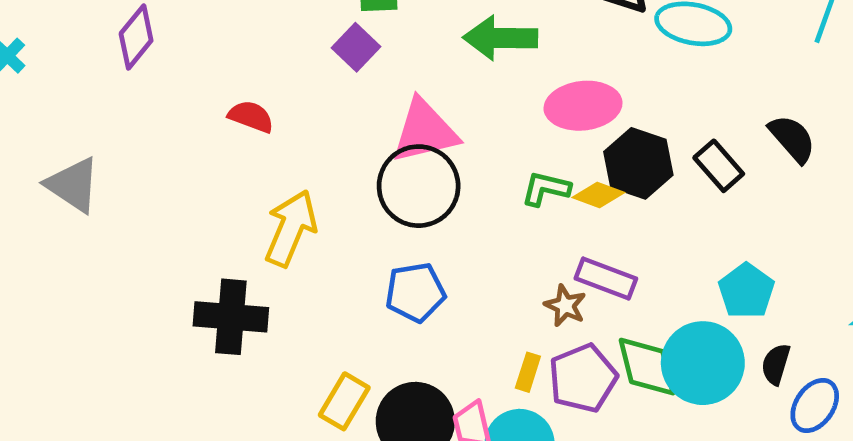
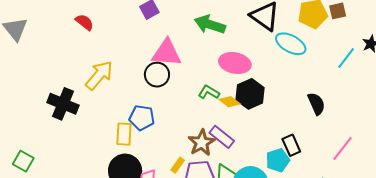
red semicircle: (251, 117) -> (84, 22), moved
black rectangle: (719, 166) -> (291, 145), moved
black circle: (419, 186) -> (157, 75), size x0.7
brown star: (565, 306) -> (202, 143), size x1.5
yellow rectangle: (344, 401) -> (124, 134), moved, turned -45

